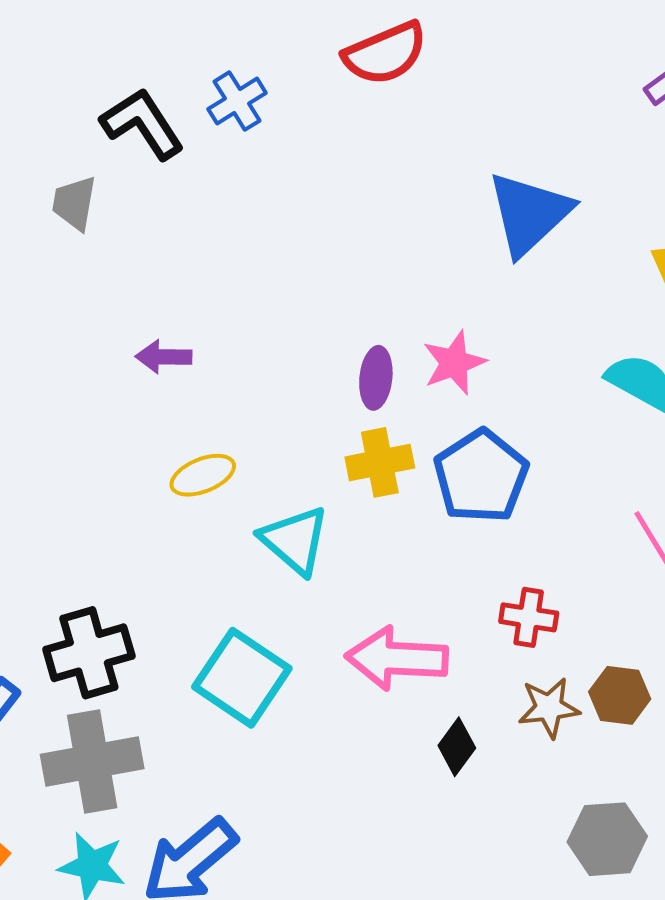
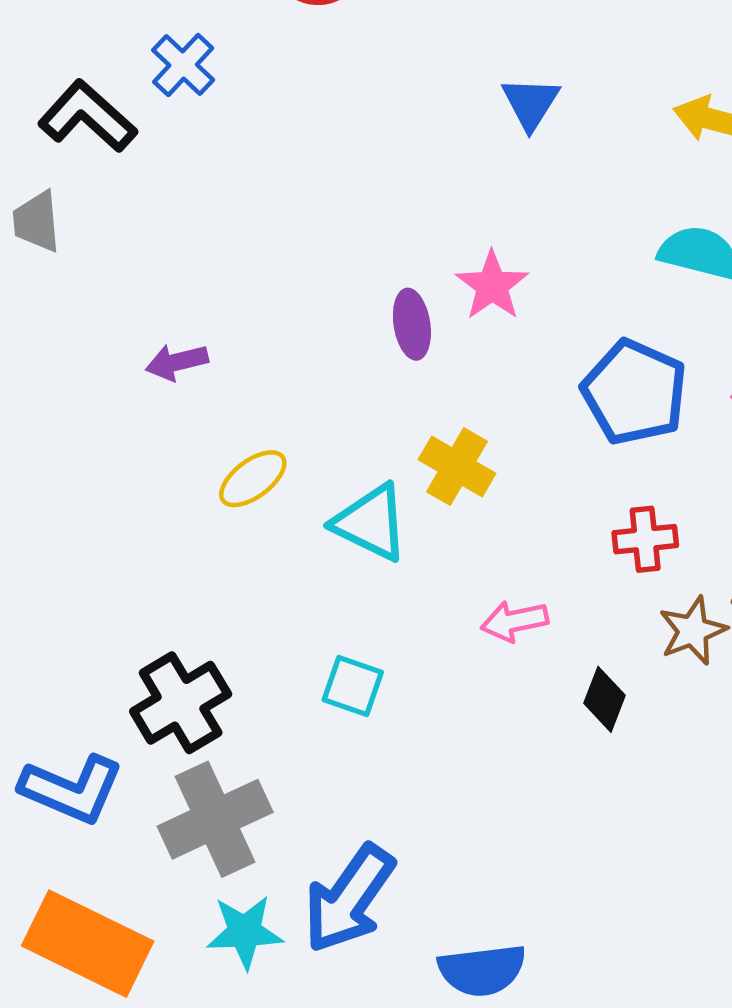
blue triangle: (529, 214) -> (531, 103), size x0.6
yellow cross: (380, 462) -> (457, 467), moved, turned -34
blue pentagon: (481, 476) -> (634, 392), moved
pink arrow: (397, 658) -> (514, 621), size x0.6
cyan square: (242, 678) -> (353, 686), size x0.6

